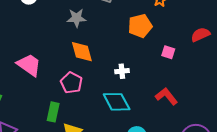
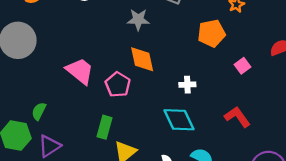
pink square: (168, 52) -> (243, 66), turned 32
pink pentagon: (71, 83) -> (118, 85), moved

